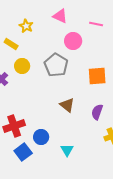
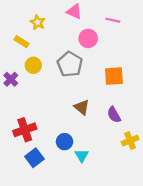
purple semicircle: (97, 112) -> (114, 115), turned -49
blue circle: (41, 137) -> (64, 142), moved

